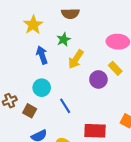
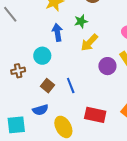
cyan circle: (42, 88) -> (42, 56), moved
brown square: (30, 111) -> (48, 86), moved

